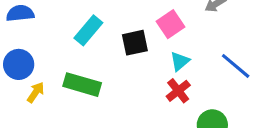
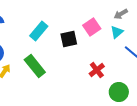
cyan triangle: (180, 61) -> (117, 32), moved
green rectangle: (82, 85) -> (35, 66), turned 35

